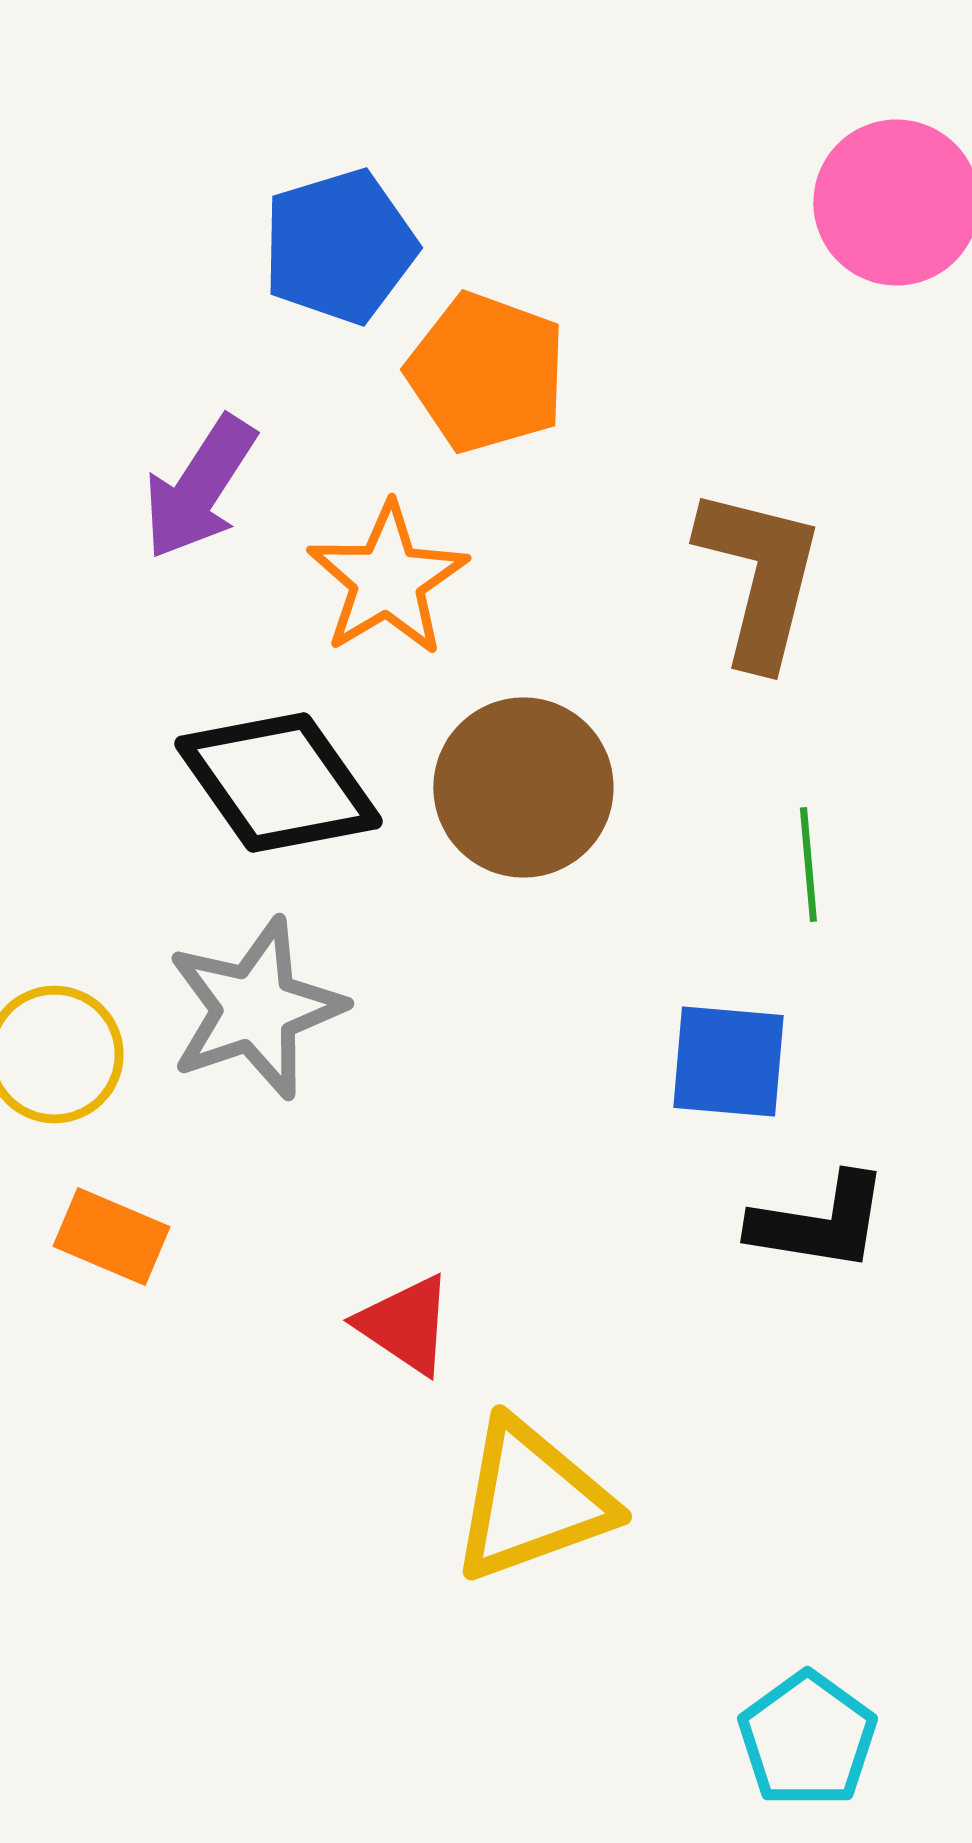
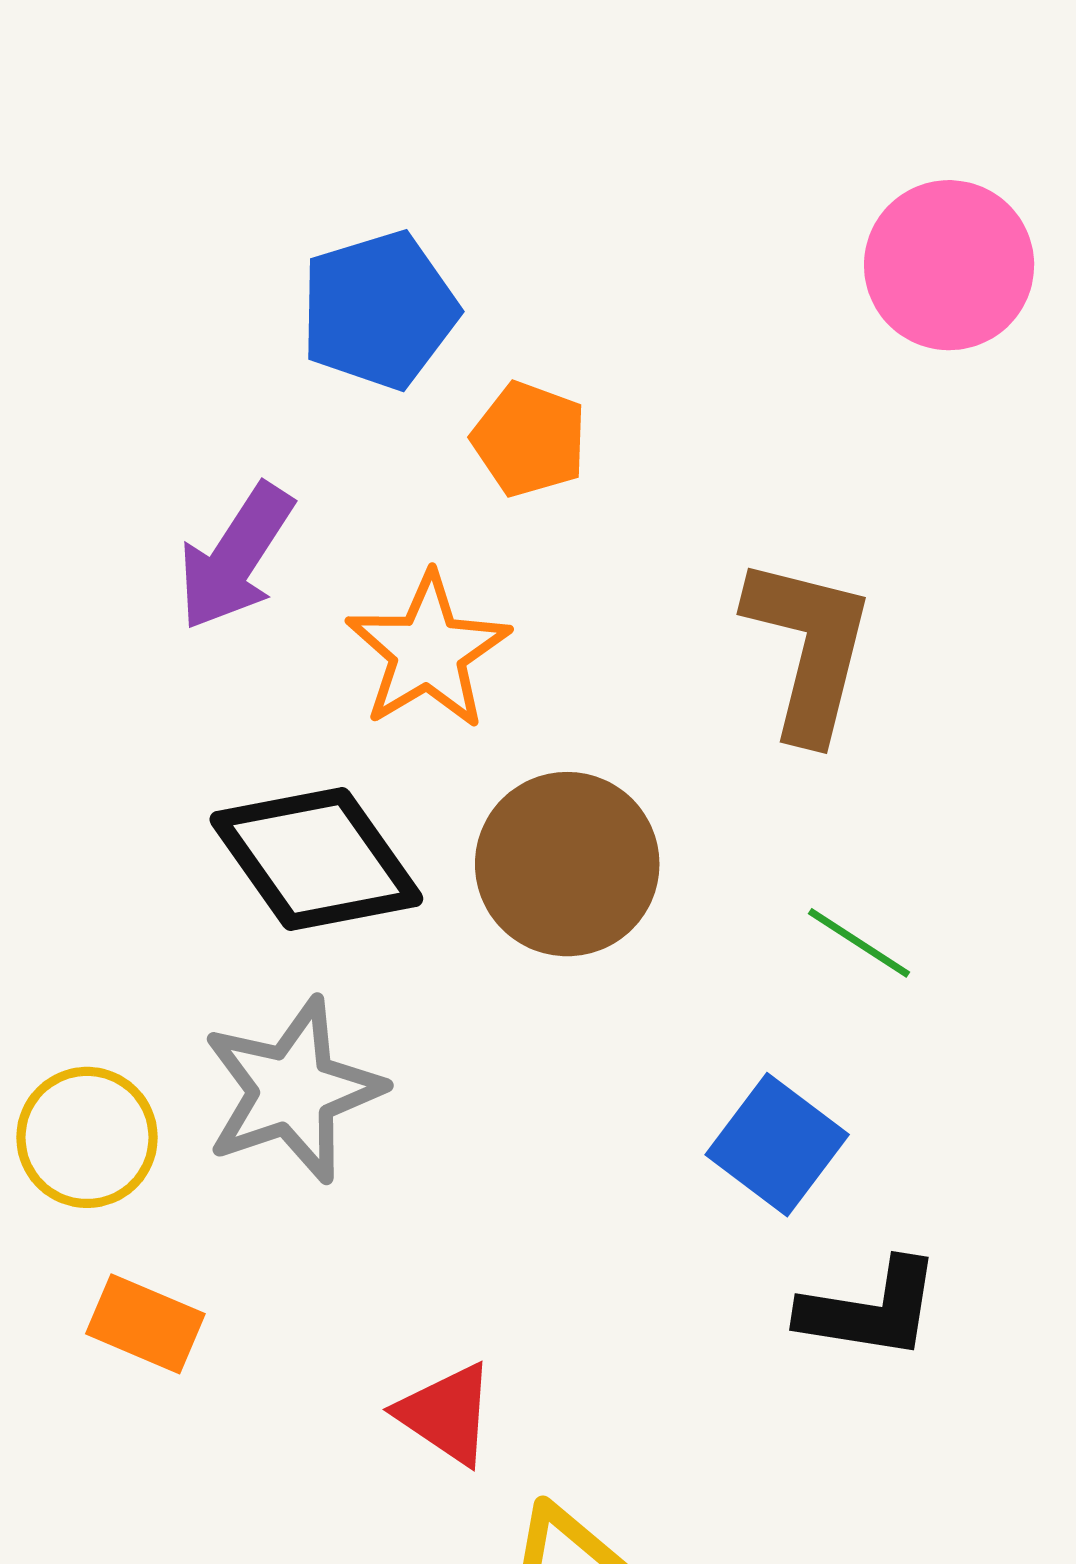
orange pentagon: (486, 372) -> (529, 439), size x0.7
green line: (808, 864) -> (859, 943), turned -52
blue square: (728, 1062) -> (777, 1145), turned 32

